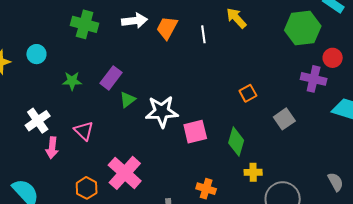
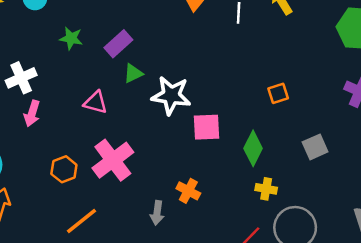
gray square: (284, 119) -> (315, 147), moved
pink triangle: (84, 131) -> (96, 102), moved, turned -40
orange cross: (206, 189) -> (188, 191), moved

